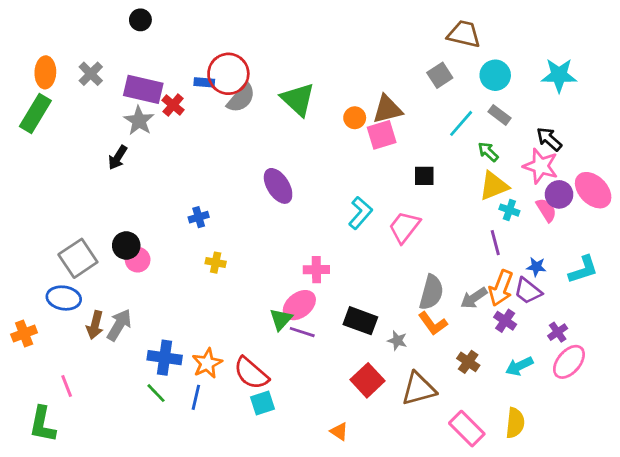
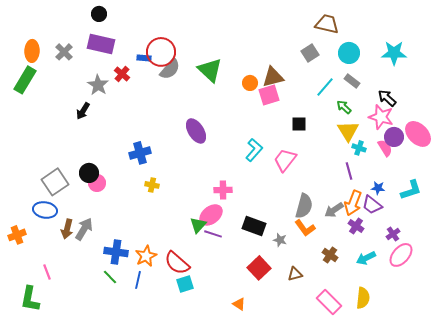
purple rectangle: (143, 89) -> (101, 44), moved
yellow triangle: (494, 186) -> (348, 131), turned -40
blue cross: (199, 217) -> (140, 153), size x1.5
brown triangle: (419, 389) -> (295, 274), size x0.6

